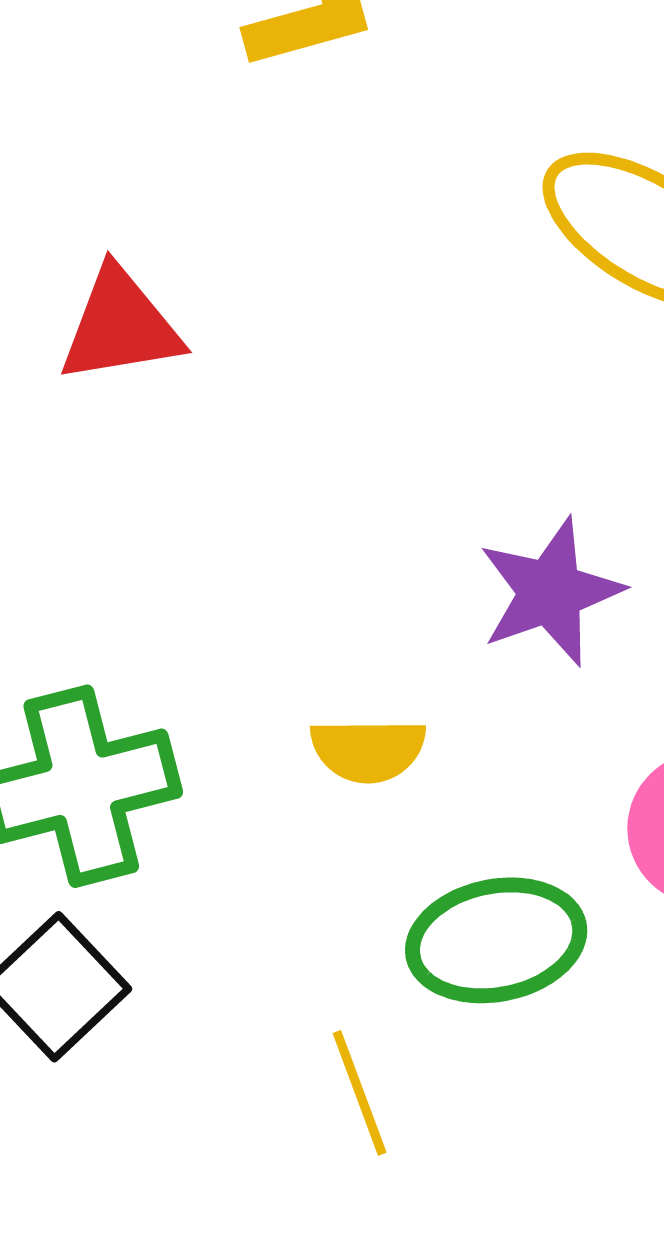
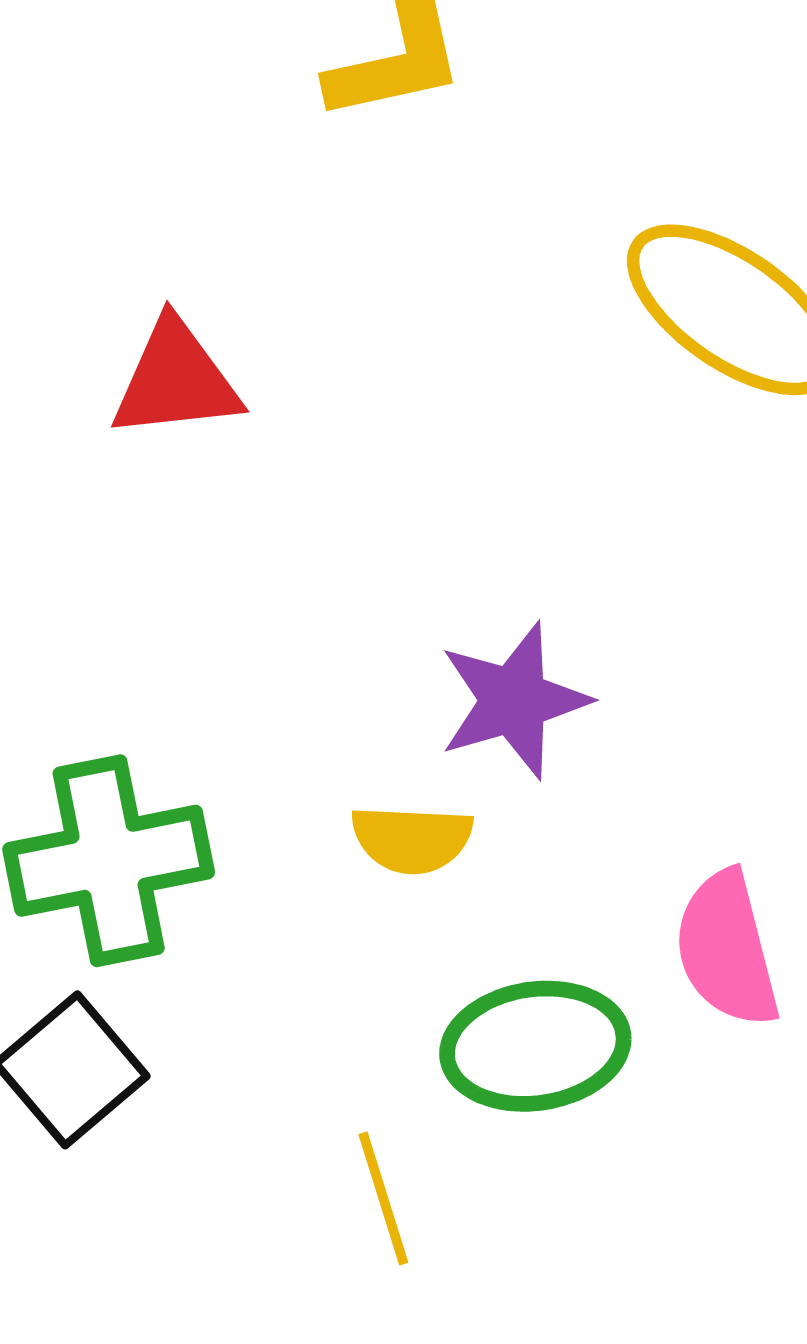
purple star: (550, 592) -> (514, 701), moved

